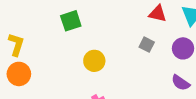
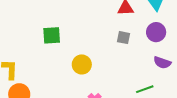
green square: (71, 21) -> (52, 35), turned 30

